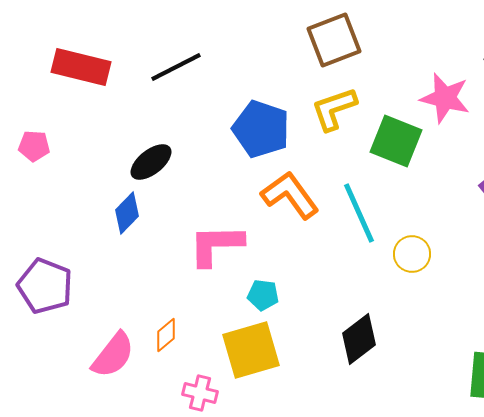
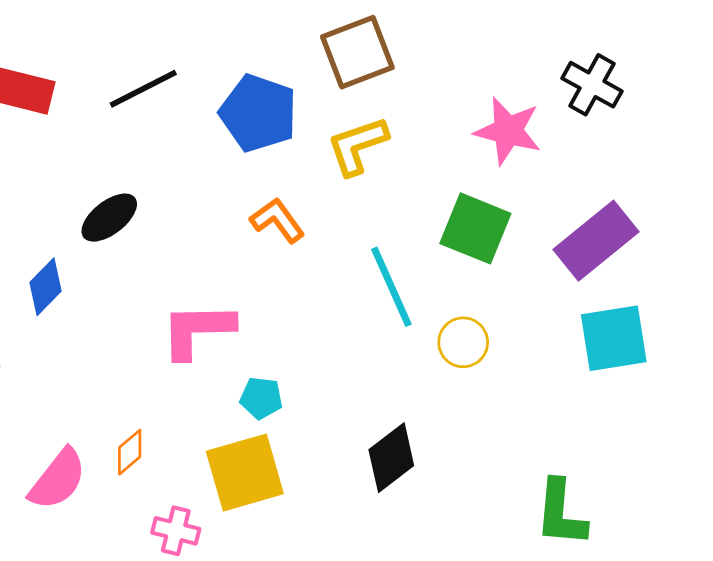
blue pentagon: (261, 129) -> (258, 113), moved
green square: (396, 141) -> (475, 228), moved
orange L-shape: (290, 195) -> (277, 220), moved, size x0.7
blue diamond: (127, 213) -> (46, 287), moved

